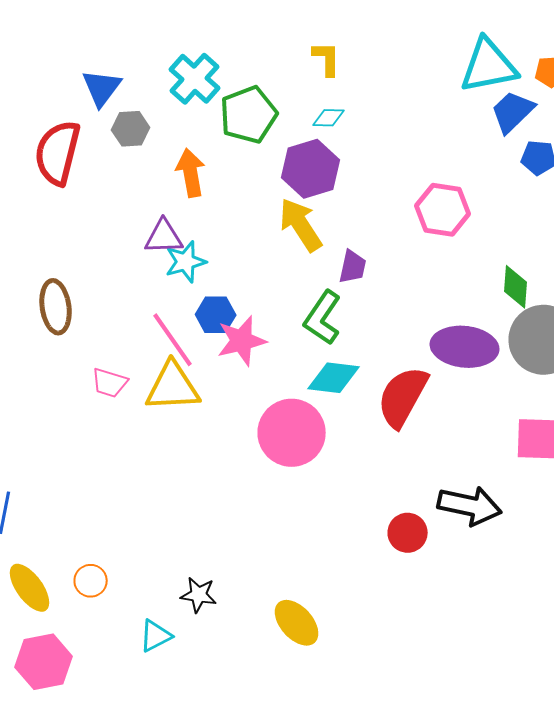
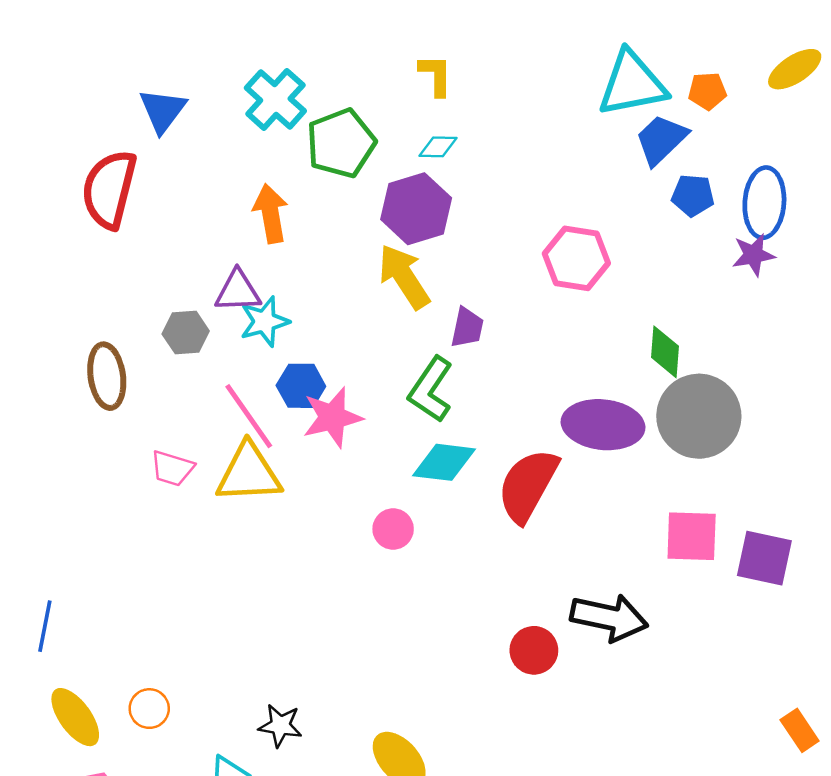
gray hexagon: (131, 129) -> (186, 332), moved
pink circle: (292, 433) -> (393, 529), size x0.5

